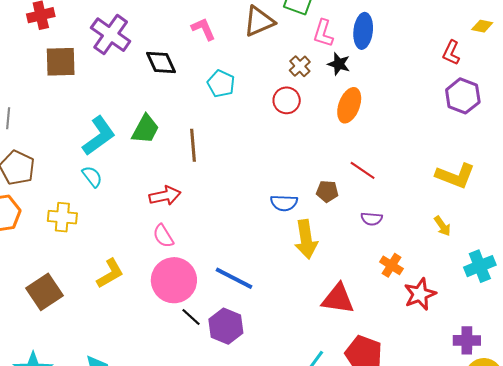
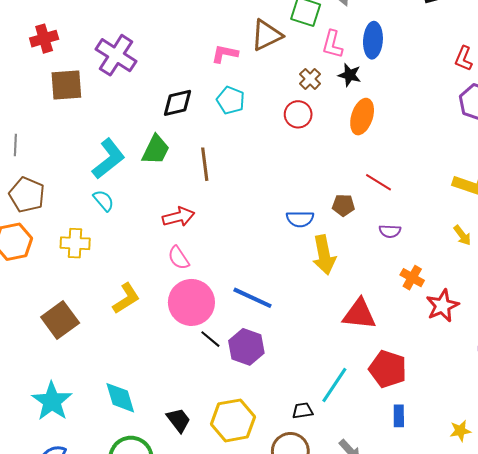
pink L-shape: (203, 29) -> (225, 54), moved, turned -52
black diamond: (161, 63) -> (178, 103), moved, turned -76

